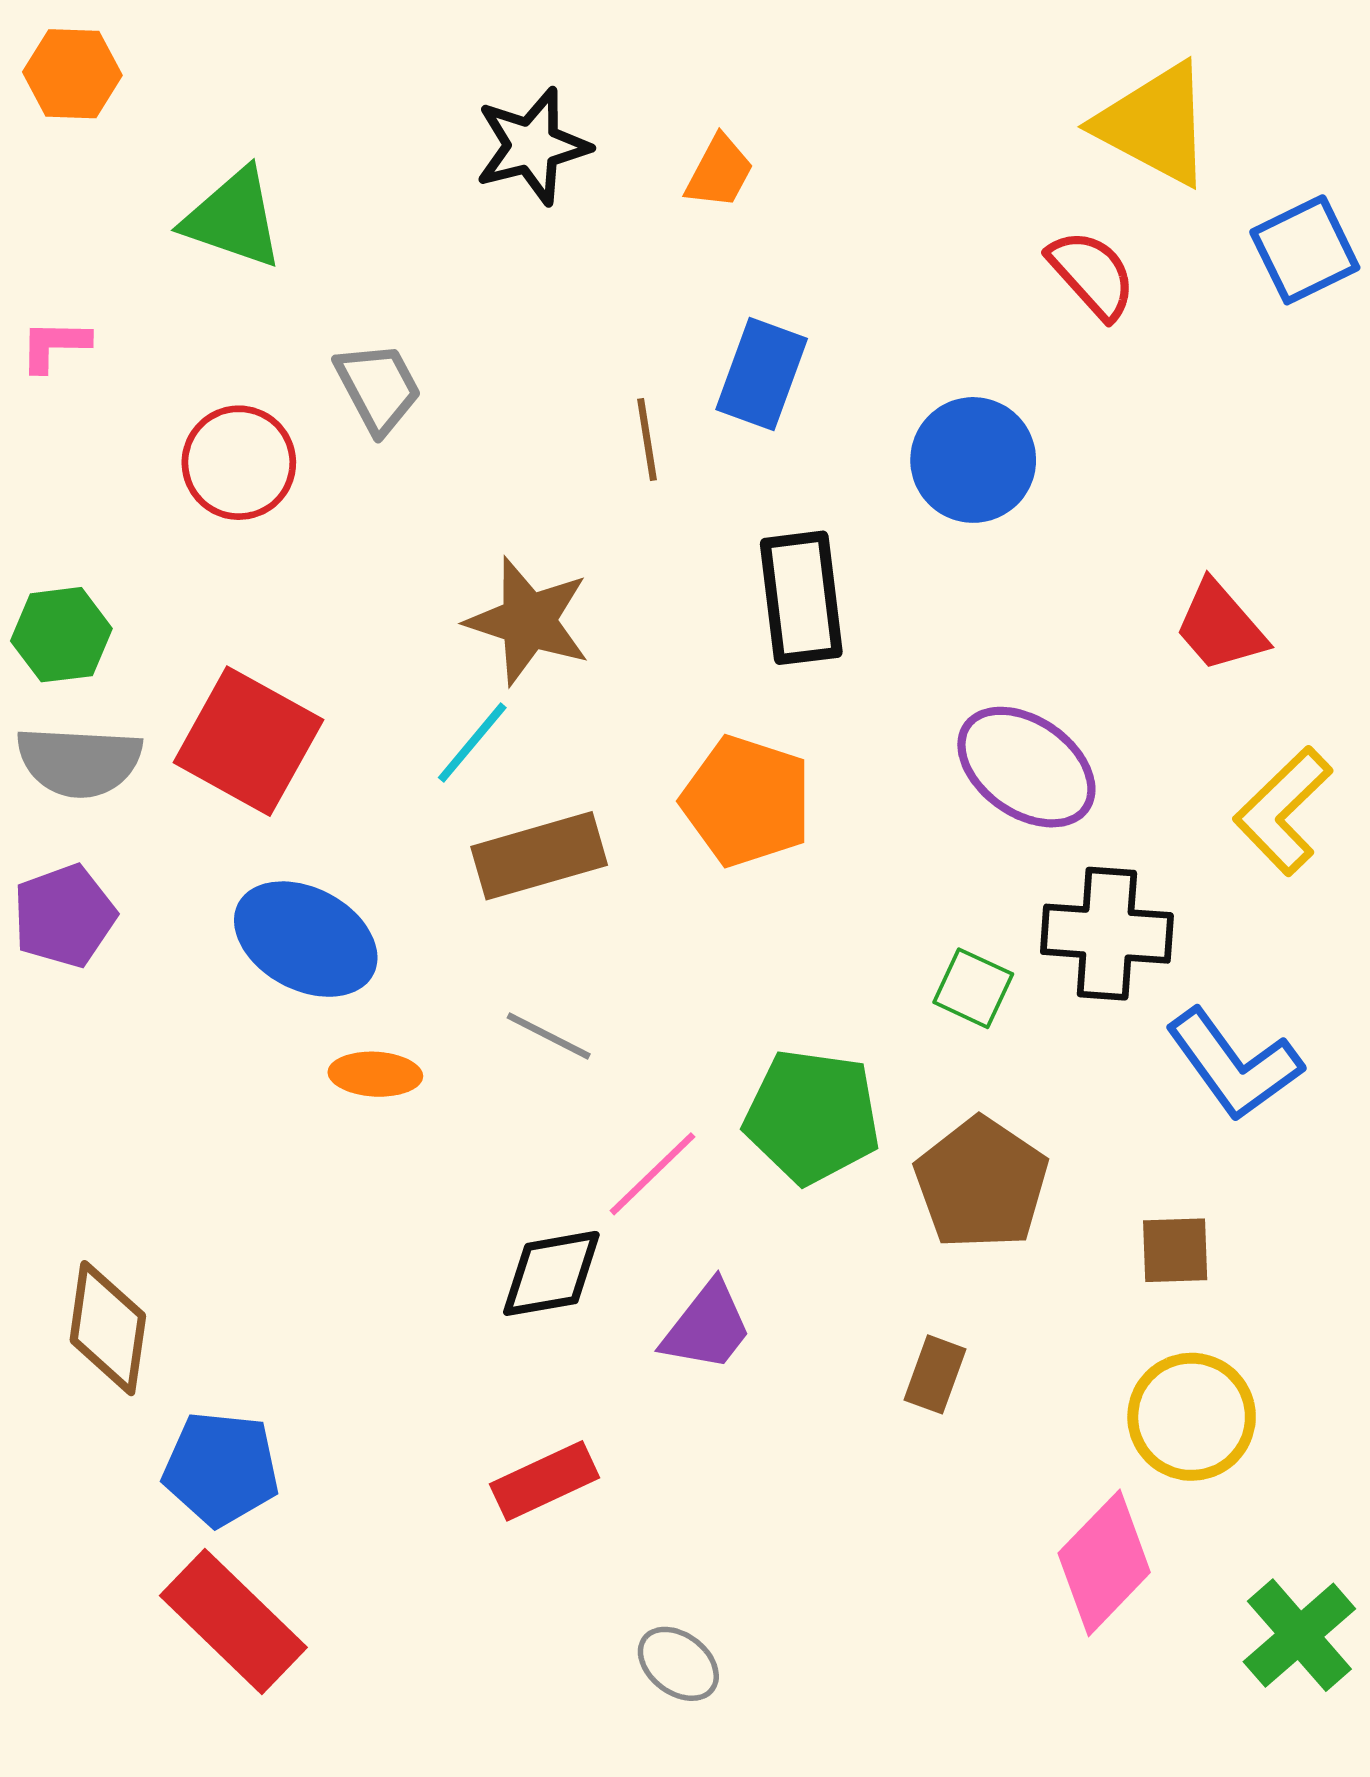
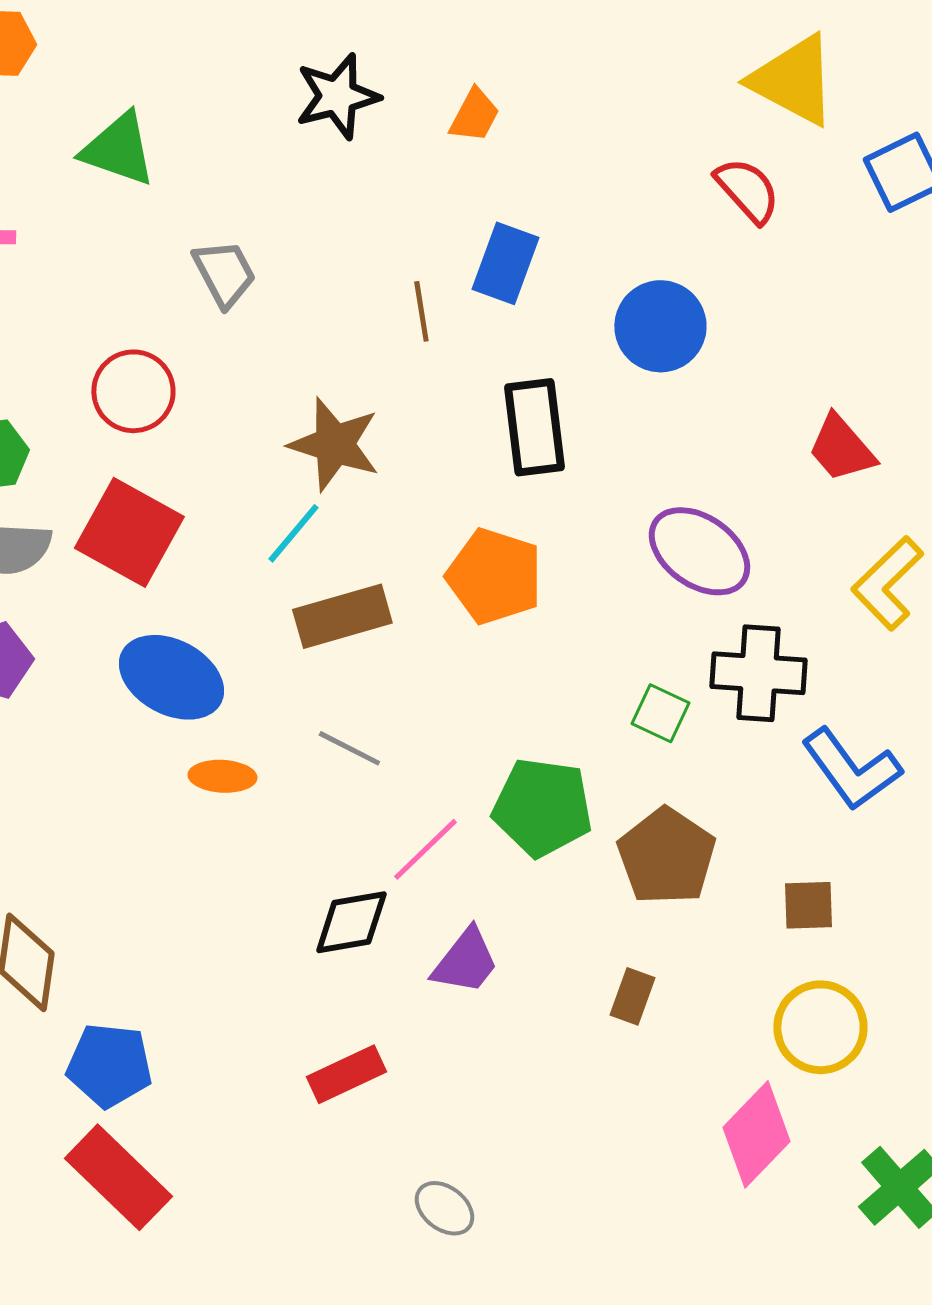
red circle: (239, 463) -> (133, 391), moved

